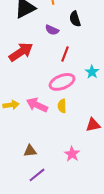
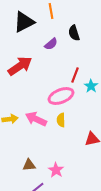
purple semicircle: (52, 30) -> (51, 44), turned -64
red line: (65, 54) -> (75, 75), moved
pink star: (72, 154) -> (56, 170), moved

